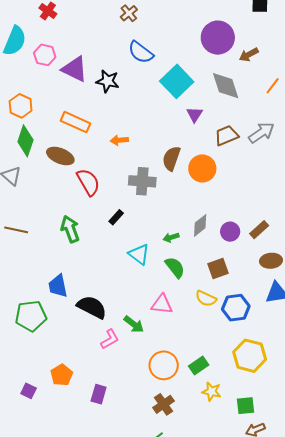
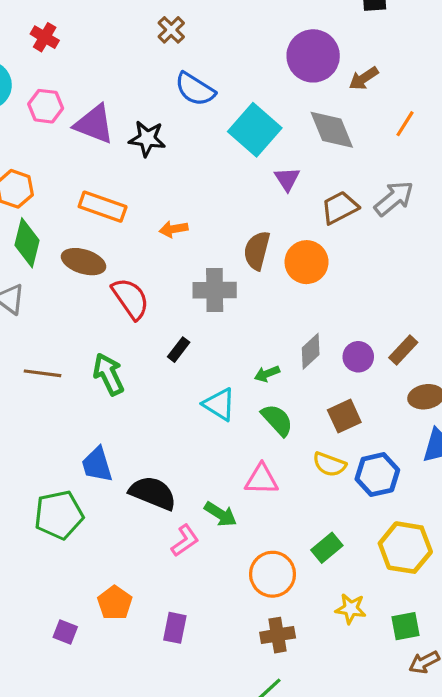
brown line: (16, 230) -> (42, 373), moved
green rectangle: (199, 365) -> (327, 548), moved
brown cross: (164, 404) -> (278, 635), turned 30

